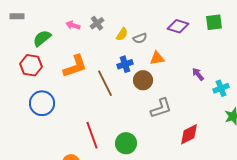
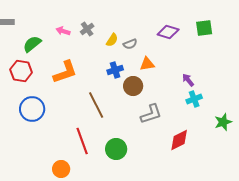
brown line: (105, 83) -> (96, 105), moved
cyan cross: (221, 88) -> (194, 99), moved

